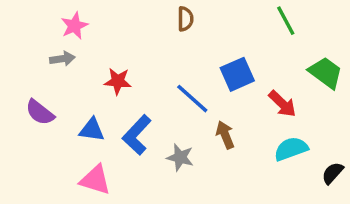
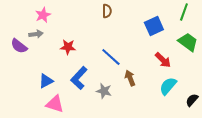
green line: (286, 21) -> (184, 12), moved, turned 48
blue square: (237, 74) -> (154, 26), moved
purple semicircle: (40, 112) -> (19, 46), moved
blue triangle: (92, 130) -> (46, 81), moved, turned -35
cyan semicircle: (291, 149) -> (168, 86), turned -30

